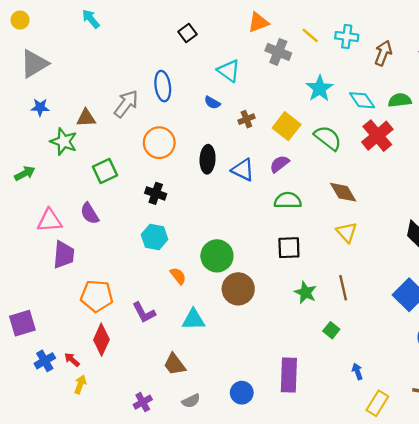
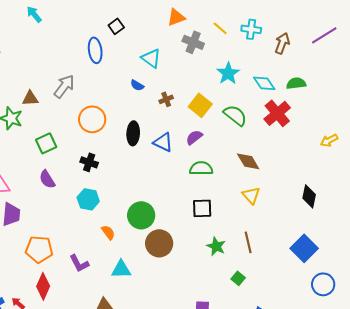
blue ellipse: (163, 86) -> (95, 50), moved
purple semicircle: (90, 213) -> (47, 179), moved

